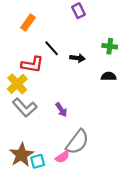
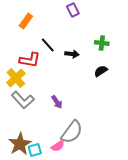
black semicircle: (109, 76) -> (101, 71), turned -32

